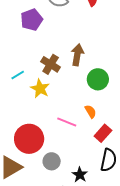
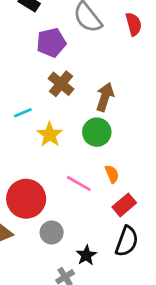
brown cross: (51, 64) -> (61, 84), moved
green circle: (98, 79) -> (97, 132), moved

